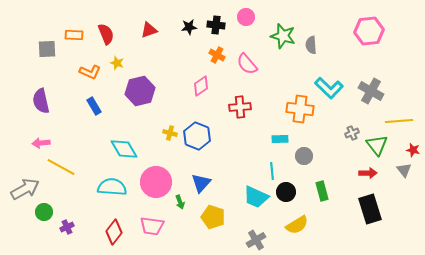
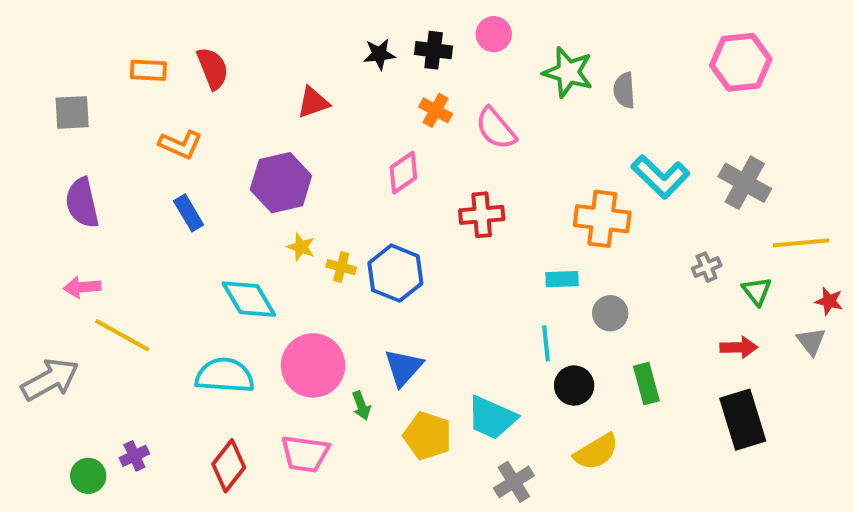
red triangle: (149, 30) -> (313, 102), moved
gray square: (47, 49) -> (72, 112), moved
yellow star: (117, 63) -> (301, 247), moved
green triangle: (377, 145) -> (757, 291), size x0.7
cyan trapezoid: (256, 197) -> (492, 418), moved
green circle: (44, 212) -> (88, 476), moved

